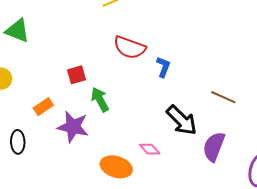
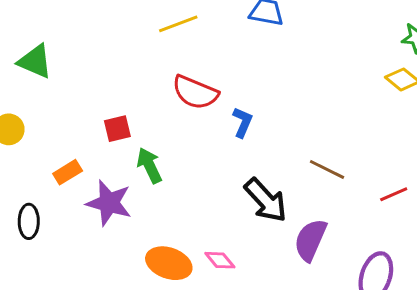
pink diamond: (150, 149) -> (220, 260), moved

